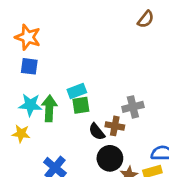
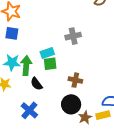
gray cross: (133, 107) -> (73, 36), moved
black semicircle: (97, 132) -> (37, 84), moved

